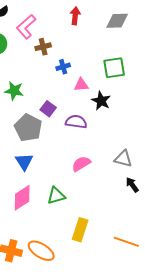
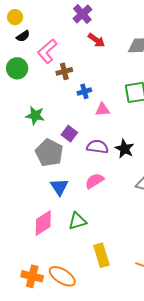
red arrow: (75, 16) -> (96, 40), turned 120
black star: (101, 101) -> (125, 149), moved
blue triangle: (24, 162) -> (59, 187), moved
pink semicircle: (81, 164) -> (94, 181), moved
yellow rectangle: (80, 230) -> (101, 255), turned -35

